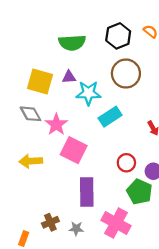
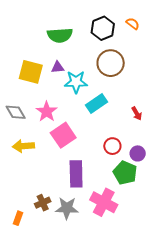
gray diamond: (30, 114) -> (16, 112), moved
pink square: (74, 150) -> (63, 135), turned 30
gray star: (76, 229) -> (67, 208), size x1.6

